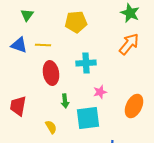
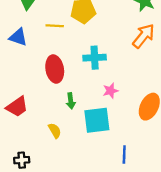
yellow line: (43, 45) -> (55, 26), moved
red trapezoid: (18, 106) -> (17, 107), turned -135

